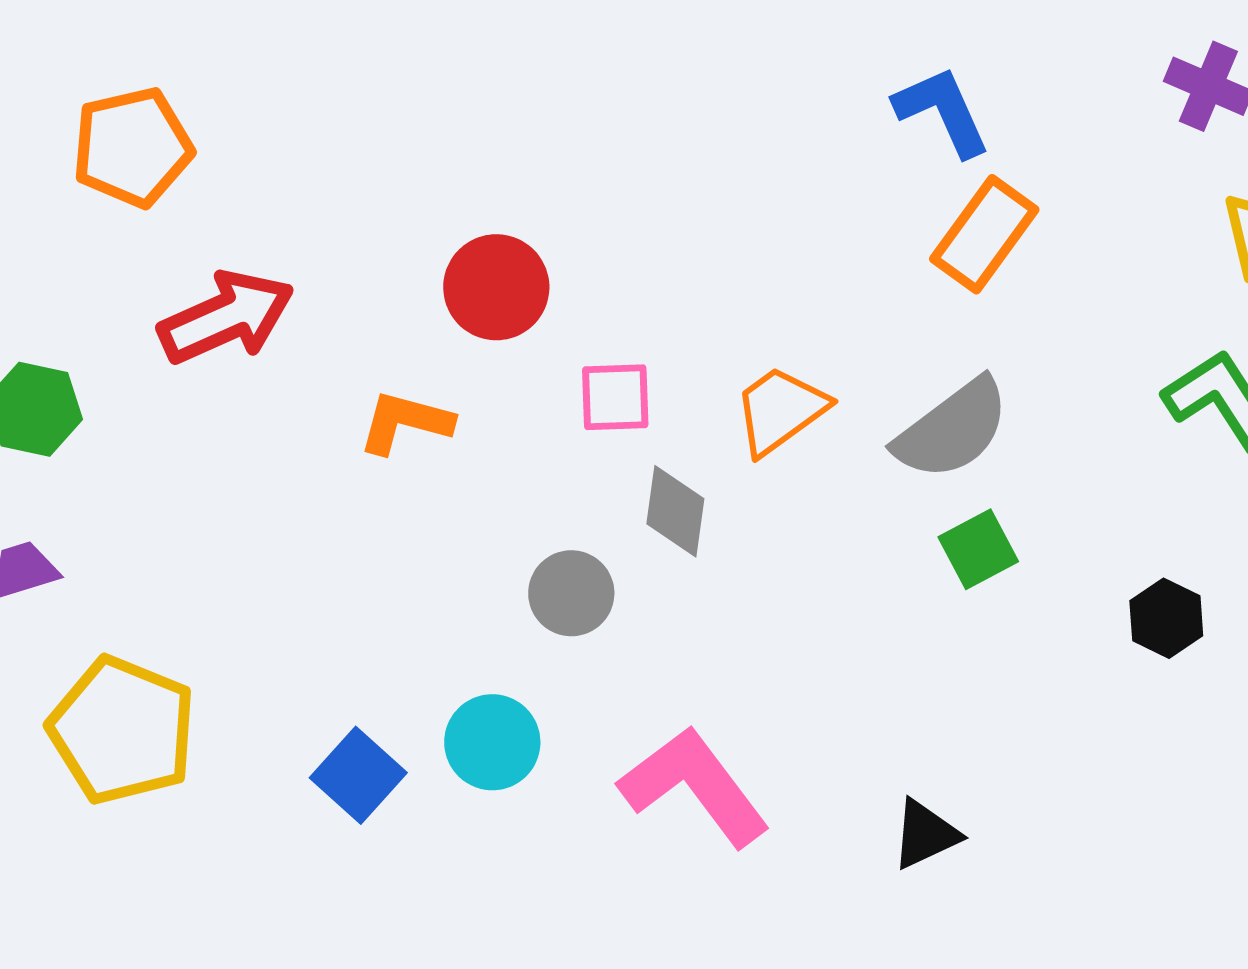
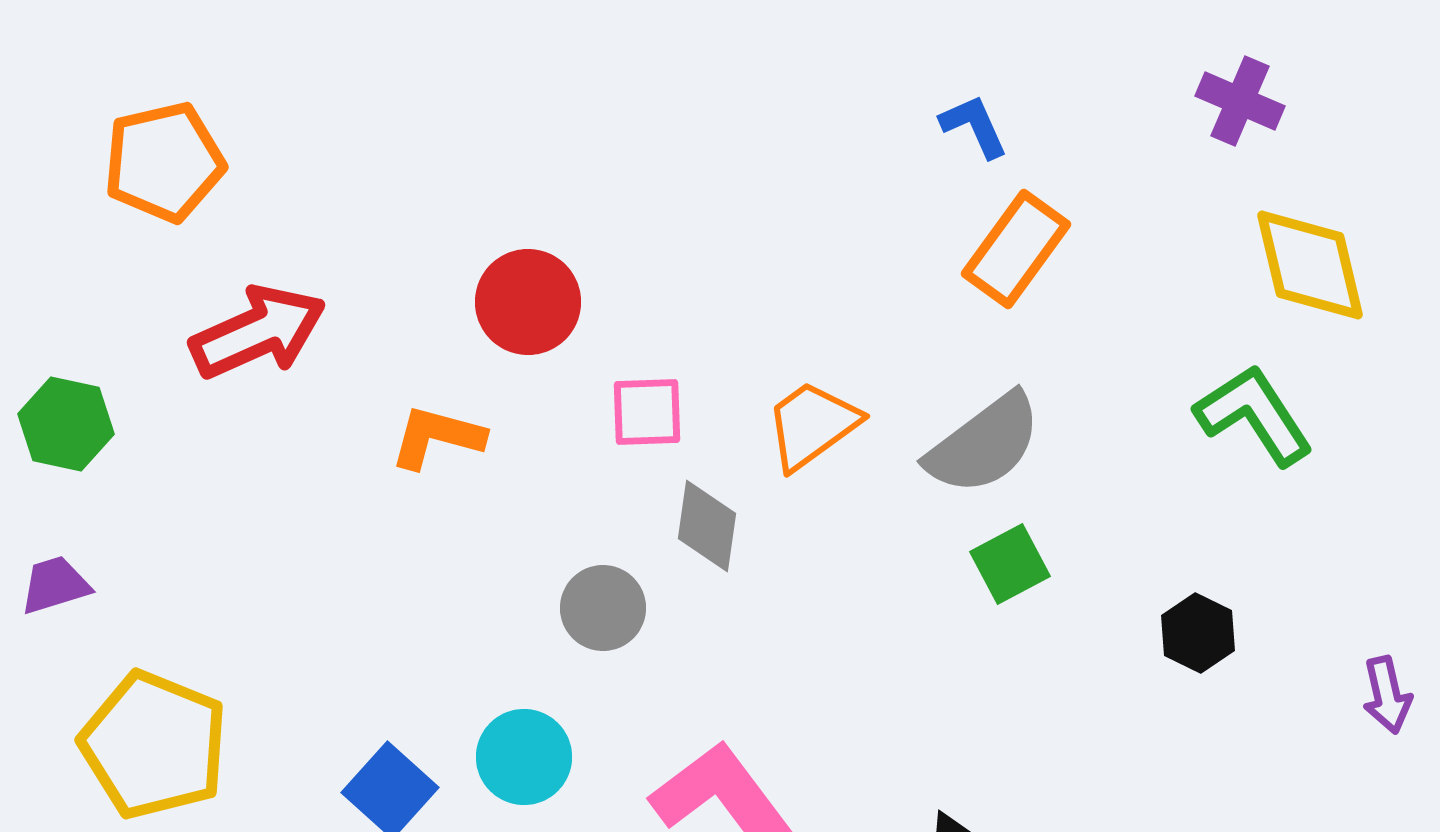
blue L-shape: (942, 111) -> (974, 126), size x0.7

